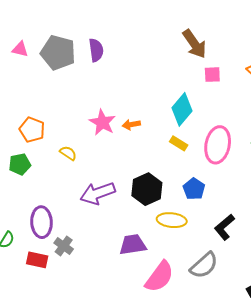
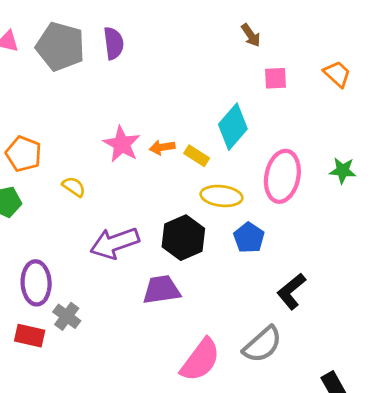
brown arrow: (194, 44) -> (251, 35), size x0.6
yellow rectangle: (179, 143) -> (197, 156), moved
yellow ellipse: (172, 220) -> (221, 196), moved
purple trapezoid: (133, 245) -> (161, 290), moved

